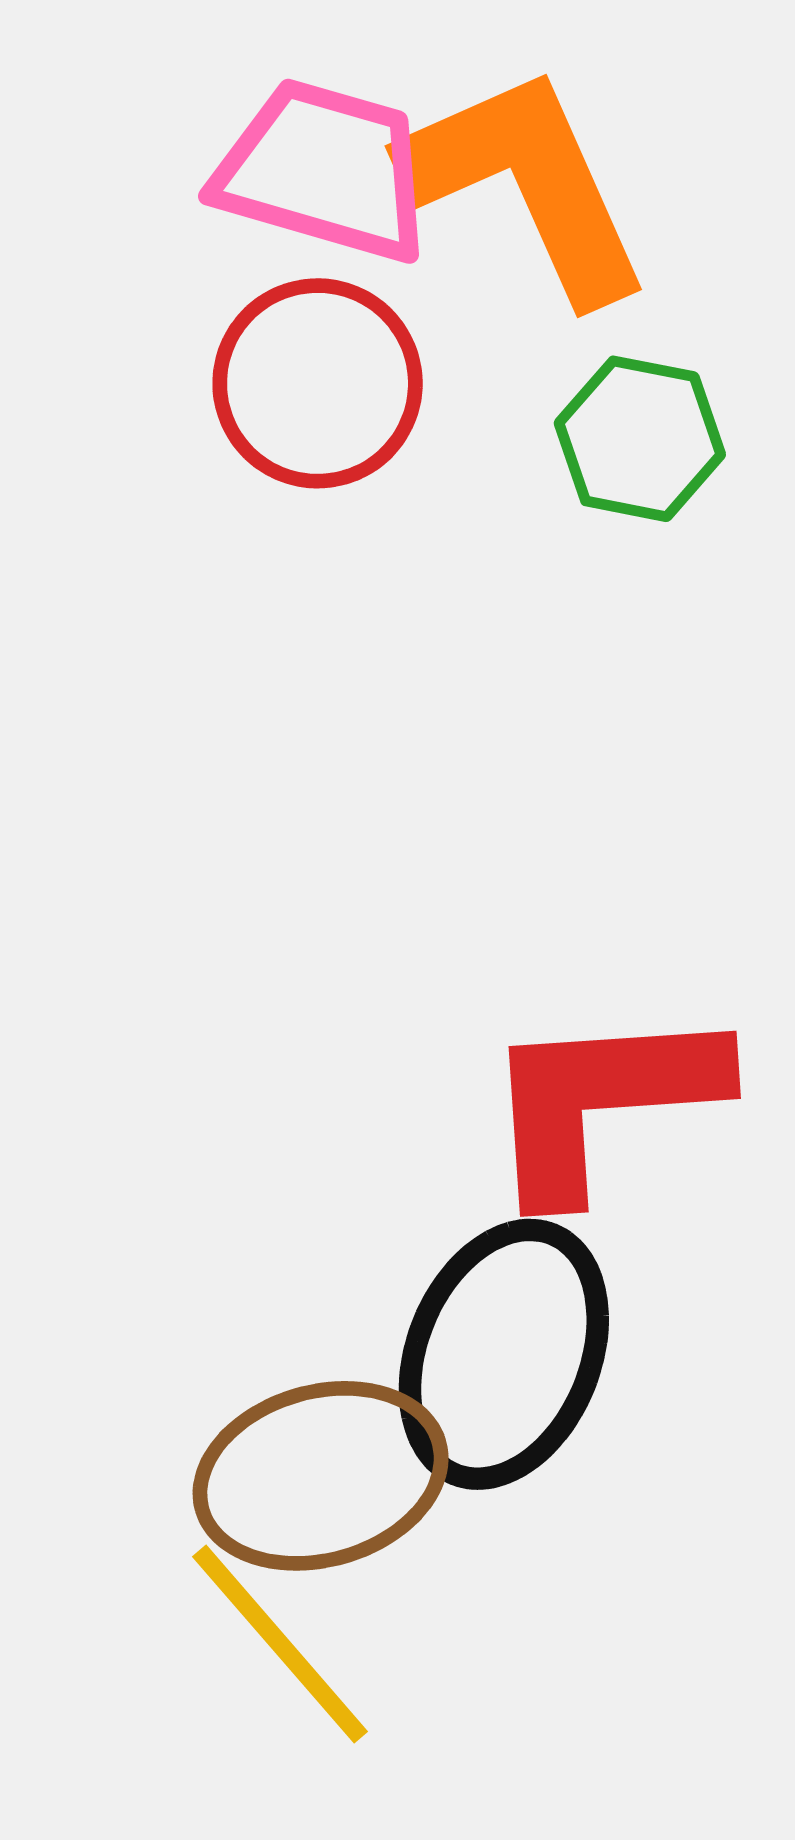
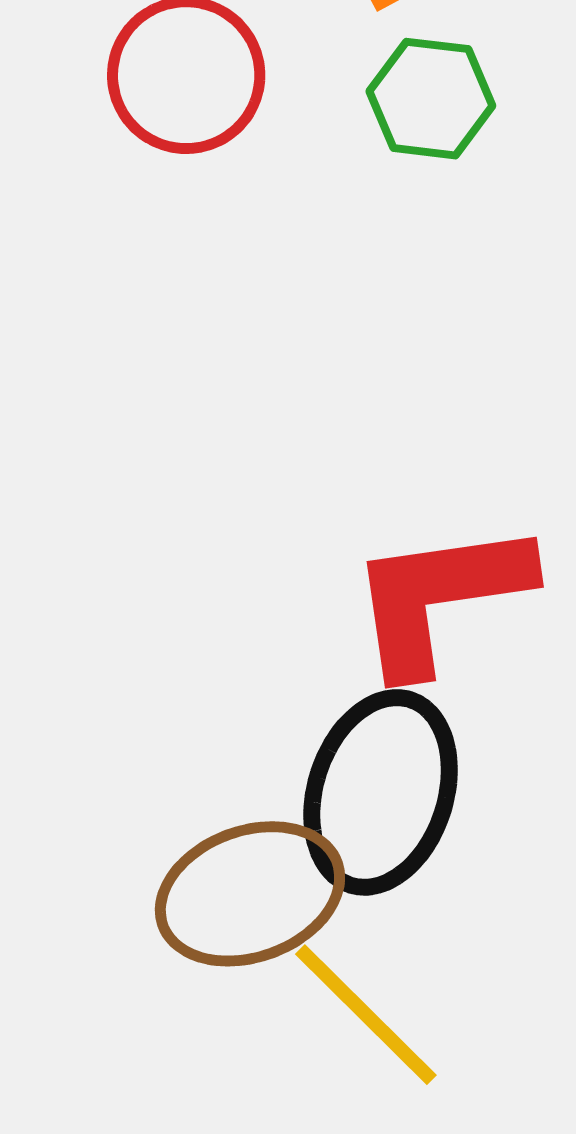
yellow line: (280, 1644) -> (366, 1015), moved

